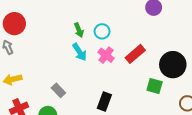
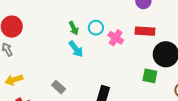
red rectangle: (135, 54) -> (145, 31), moved, turned 48
pink cross: (106, 55) -> (116, 38), moved

